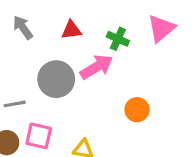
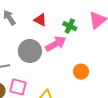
red triangle: (71, 30) -> (40, 20), turned 32

